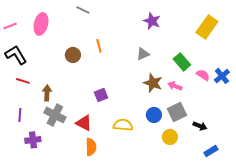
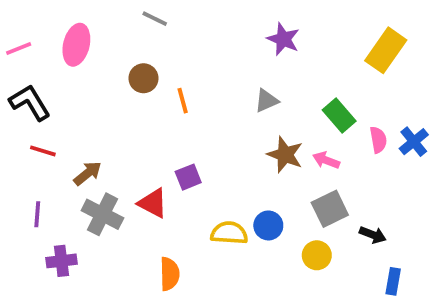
orange line: (99, 46) -> (183, 101), moved
brown circle: (73, 55) -> (143, 78), moved
pink semicircle: (203, 75) -> (378, 140), turned 48
brown arrow: (47, 93) -> (88, 173), turned 49
blue circle: (154, 115) -> (268, 225), moved
red triangle: (84, 123) -> (153, 203), moved
blue rectangle: (211, 151) -> (393, 281), turned -48

